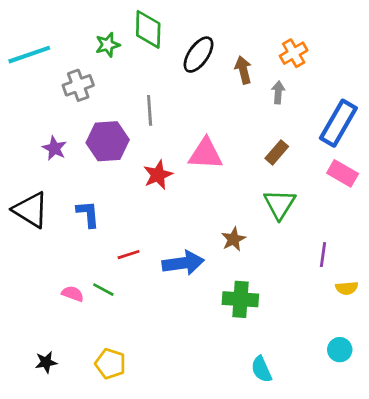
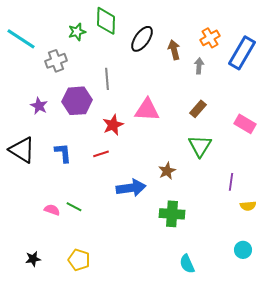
cyan line: (29, 55) -> (21, 39), turned 52
blue rectangle: (338, 123) -> (242, 53), moved
red line: (129, 255) -> (101, 154), moved

